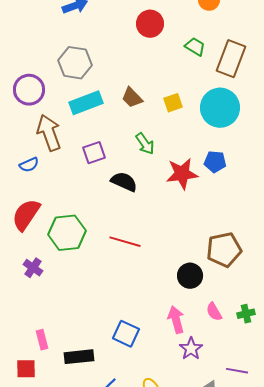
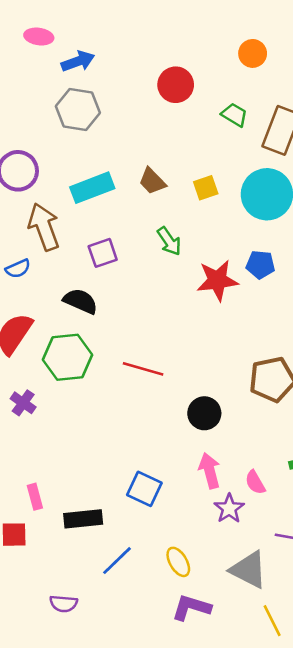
gray hexagon: (75, 63) -> (78, 110), moved
black semicircle: (124, 182) -> (80, 301), moved
black circle: (190, 276) -> (204, 413), moved
pink semicircle: (214, 312) -> (255, 482), moved

